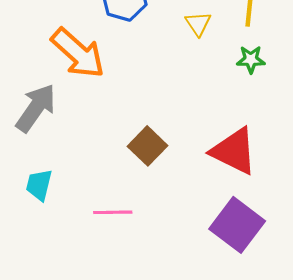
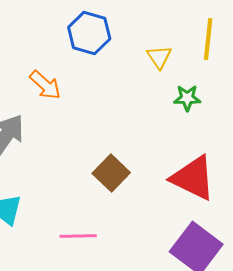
orange arrow: (78, 53) -> (45, 85), size x0.6
green star: (251, 59) -> (187, 98), moved

